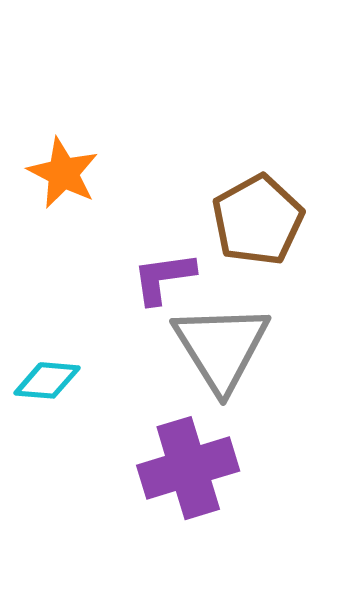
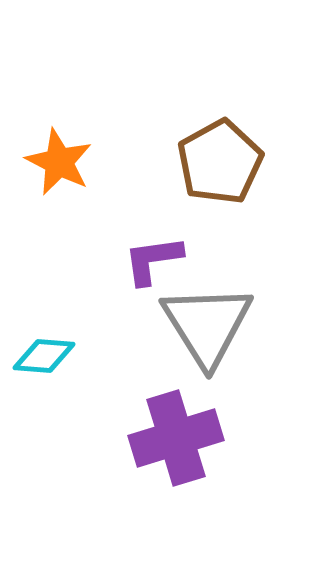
brown pentagon: (258, 220) -> (220, 162), moved

